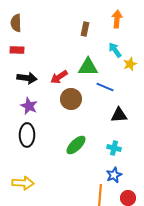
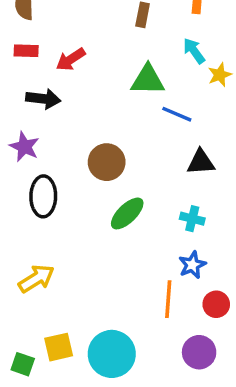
red arrow: (59, 77) -> (71, 59), moved
brown circle: (71, 99) -> (107, 162), moved
purple star: (29, 106) -> (24, 147), moved
yellow arrow: (23, 183) -> (36, 279), turned -35

